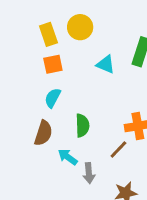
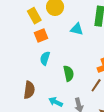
brown semicircle: (43, 133) -> (29, 90), moved
cyan arrow: (68, 157) -> (56, 102), moved

